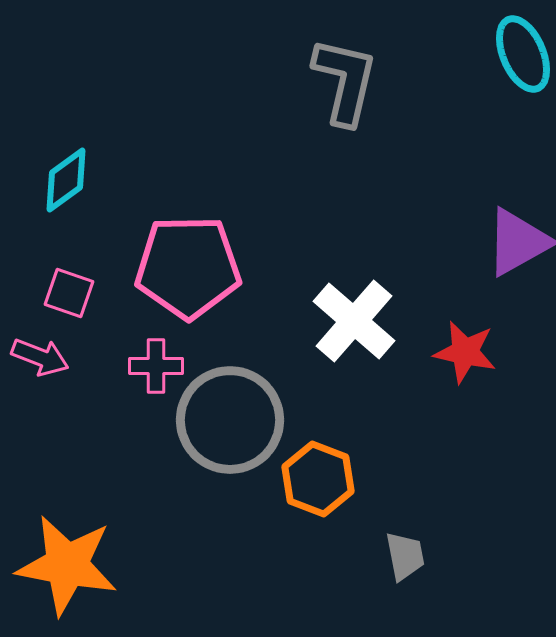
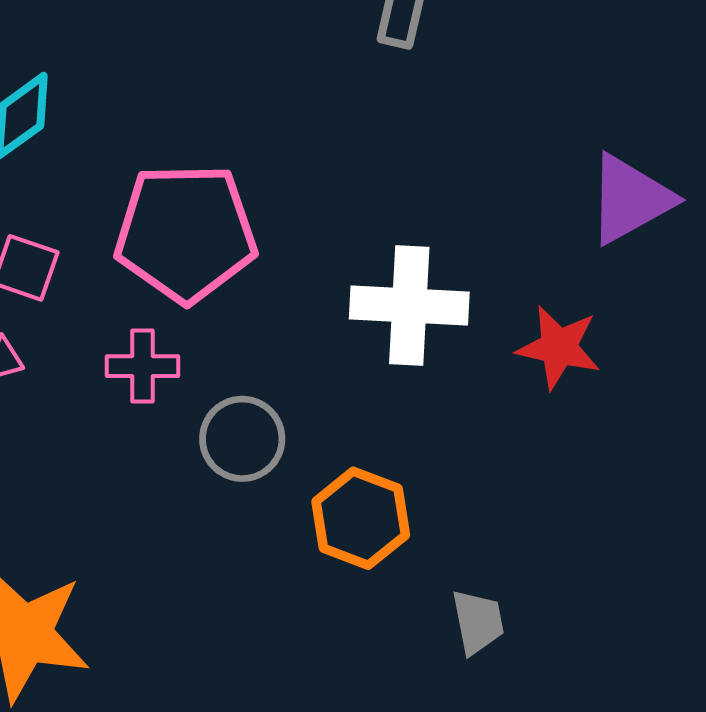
white cross: (354, 321) -> (409, 306), turned -38
gray circle: (230, 420) -> (242, 439), size x0.6

